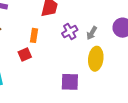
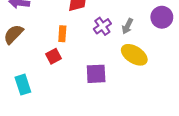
yellow ellipse: (96, 59) -> (134, 55), turned -60
purple square: (70, 82) -> (96, 74), moved

